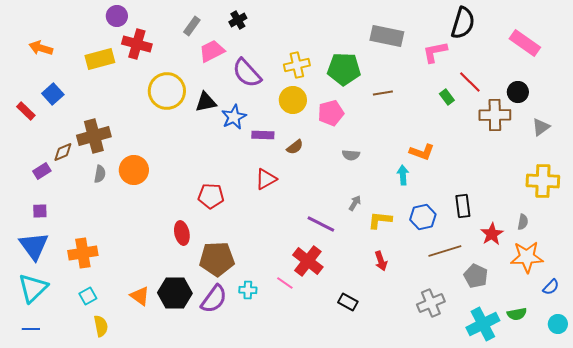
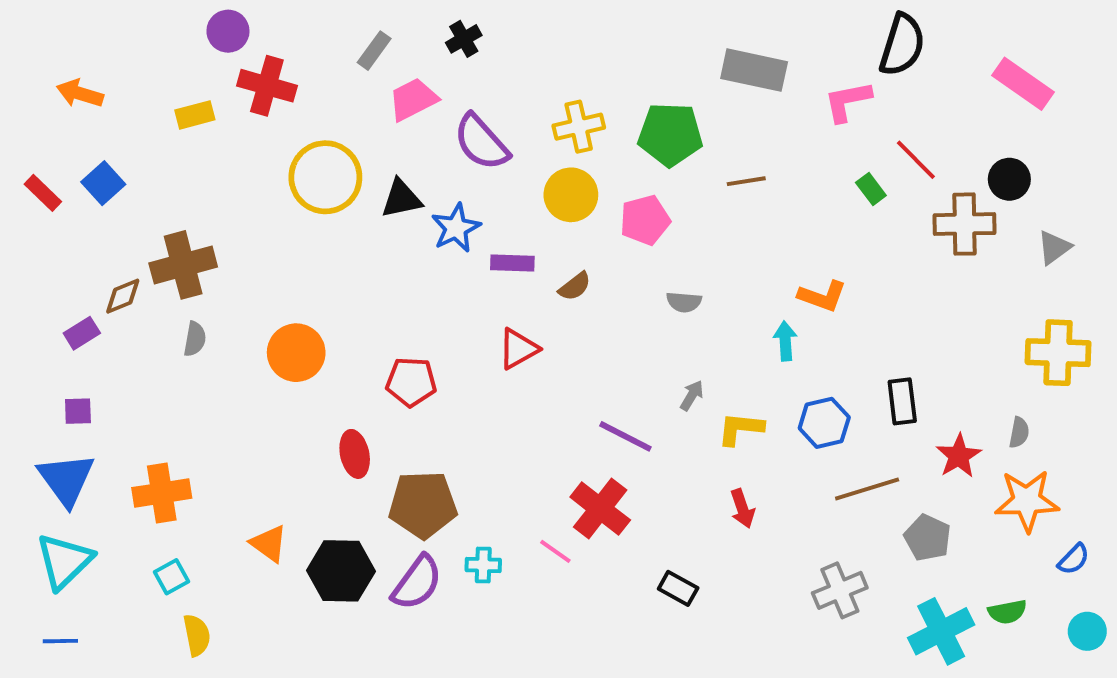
yellow rectangle: (100, 59) -> (195, 115), size x0.7
red rectangle: (26, 111) -> (43, 193), moved
orange circle: (134, 170) -> (296, 353), moved
orange triangle: (140, 296) -> (269, 544), moved

